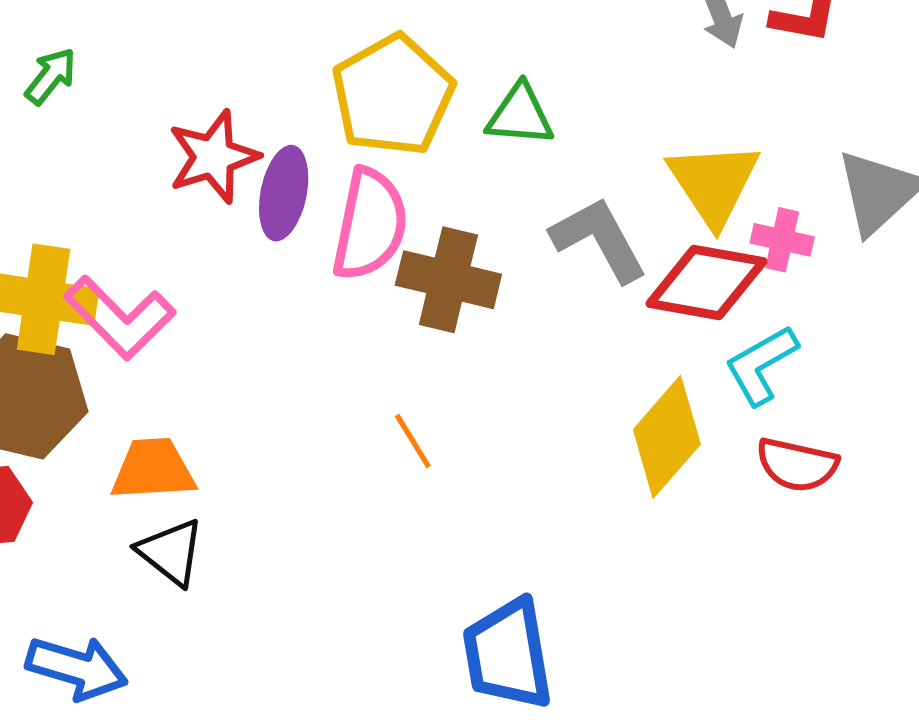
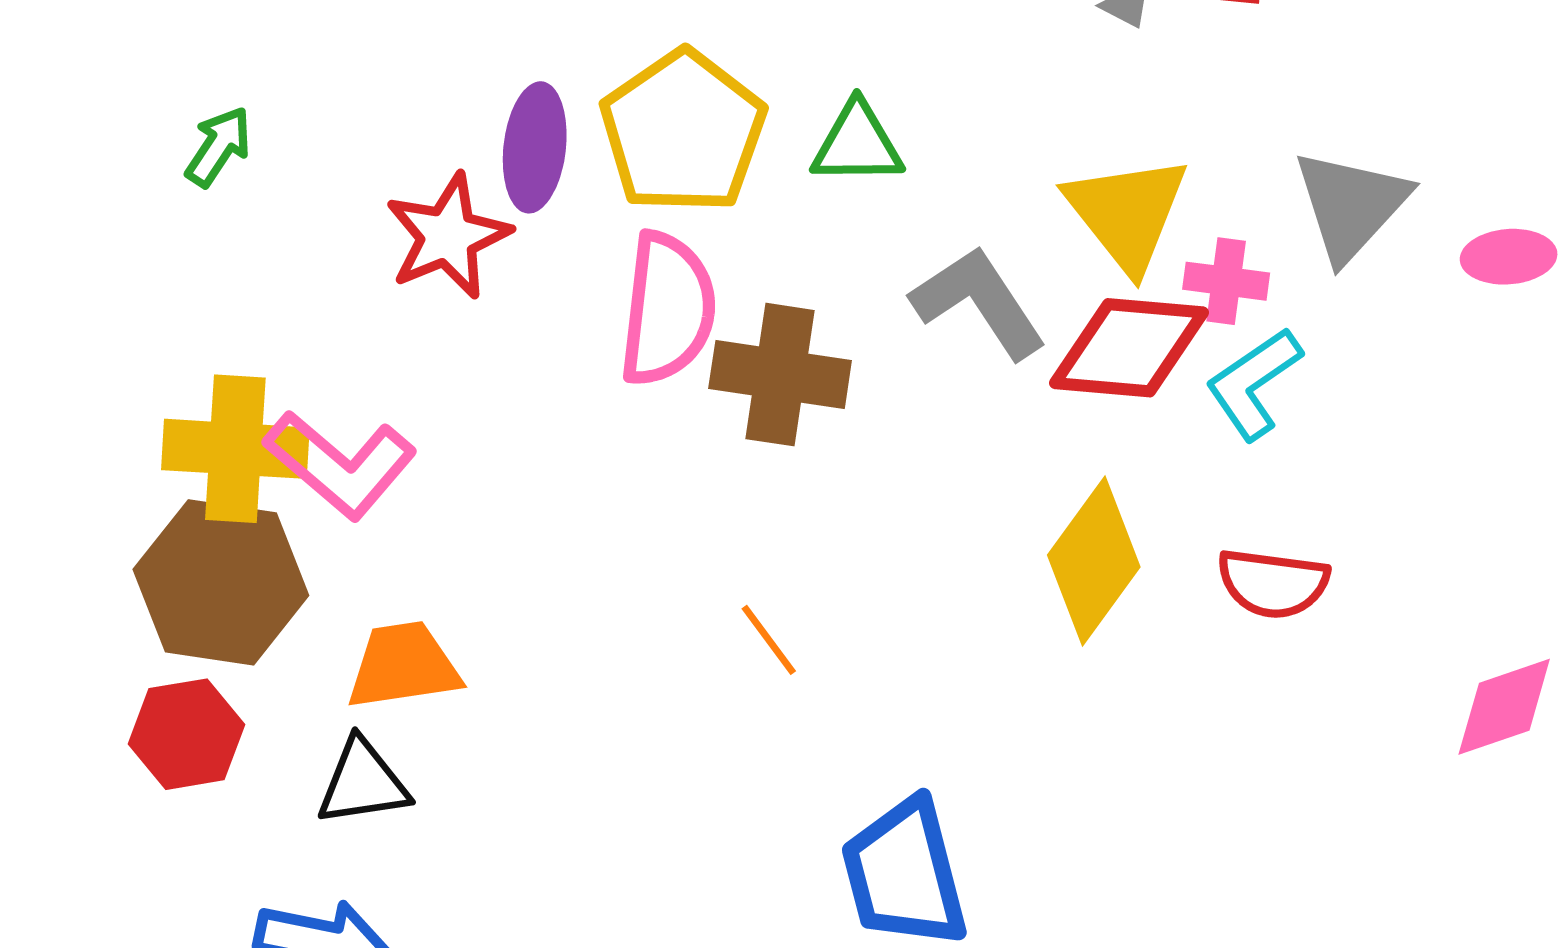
purple ellipse: (284, 193) -> (535, 147), moved
cyan L-shape: (761, 365) -> (1254, 383), moved
orange line: (413, 441) -> (769, 640), moved
black triangle: (171, 552) -> (363, 783), moved, turned -42

